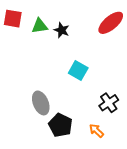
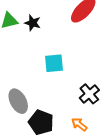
cyan square: (78, 70) -> (54, 63), turned -30

